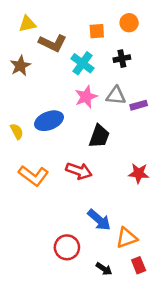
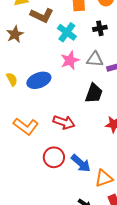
yellow semicircle: (17, 131) -> (12, 79), moved
black trapezoid: (99, 136) -> (94, 93), moved
red circle: (67, 247) -> (54, 157), moved

